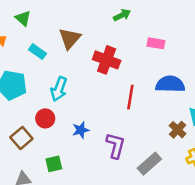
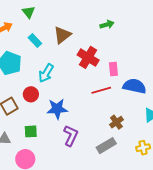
pink rectangle: (156, 43) -> (113, 69), moved, turned 64
red line: (130, 97) -> (101, 90), turned 54
blue star: (81, 130) -> (57, 109), size x1.5
brown cross: (178, 130) -> (116, 122), moved
purple L-shape: (115, 146) -> (71, 136), moved

